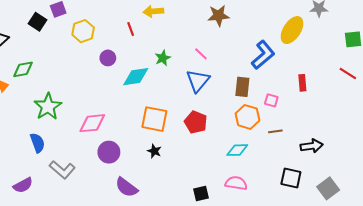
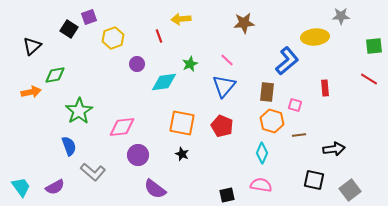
yellow ellipse: (292, 30) -> (315, 37), turned 52
cyan diamond: (237, 150) -> (262, 153), turned -65

